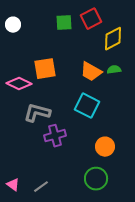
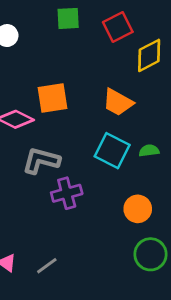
green square: (64, 23) -> (68, 18), moved
green semicircle: (114, 70) -> (149, 151), moved
green circle: (96, 179) -> (151, 254), moved

